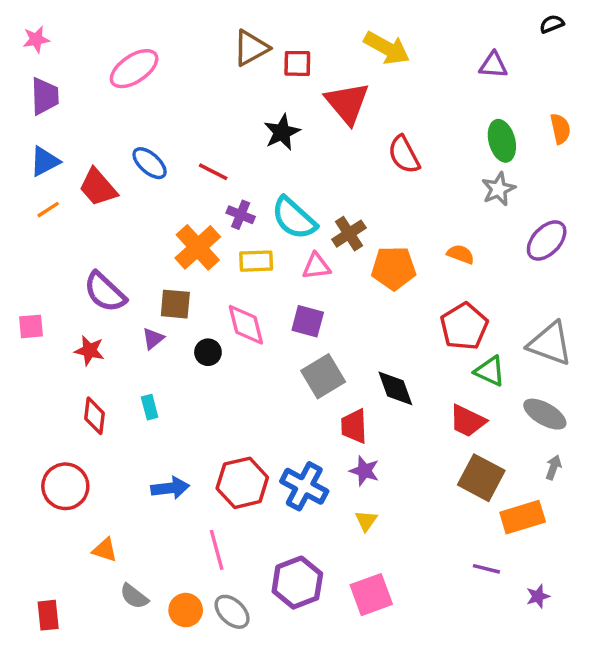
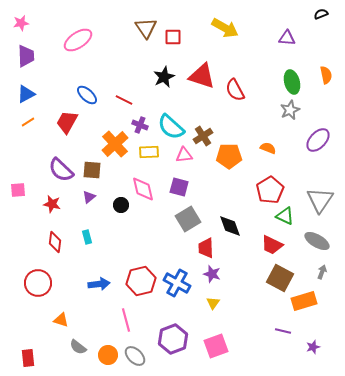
brown triangle: (251, 48) -> (146, 28), turned -35
red triangle: (347, 103) -> (202, 76), moved, turned -32
red trapezoid: (98, 187) -> (67, 122), moved, turned 70
brown square: (175, 304) -> (92, 170), moved
gray triangle: (550, 344) -> (320, 200), turned 44

